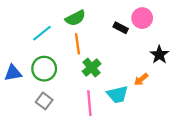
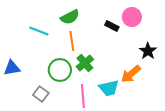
cyan line: (42, 33) -> (39, 31), turned 60
green circle: (44, 69) -> (60, 70), moved
orange arrow: (141, 79) -> (131, 74), size x1.5

